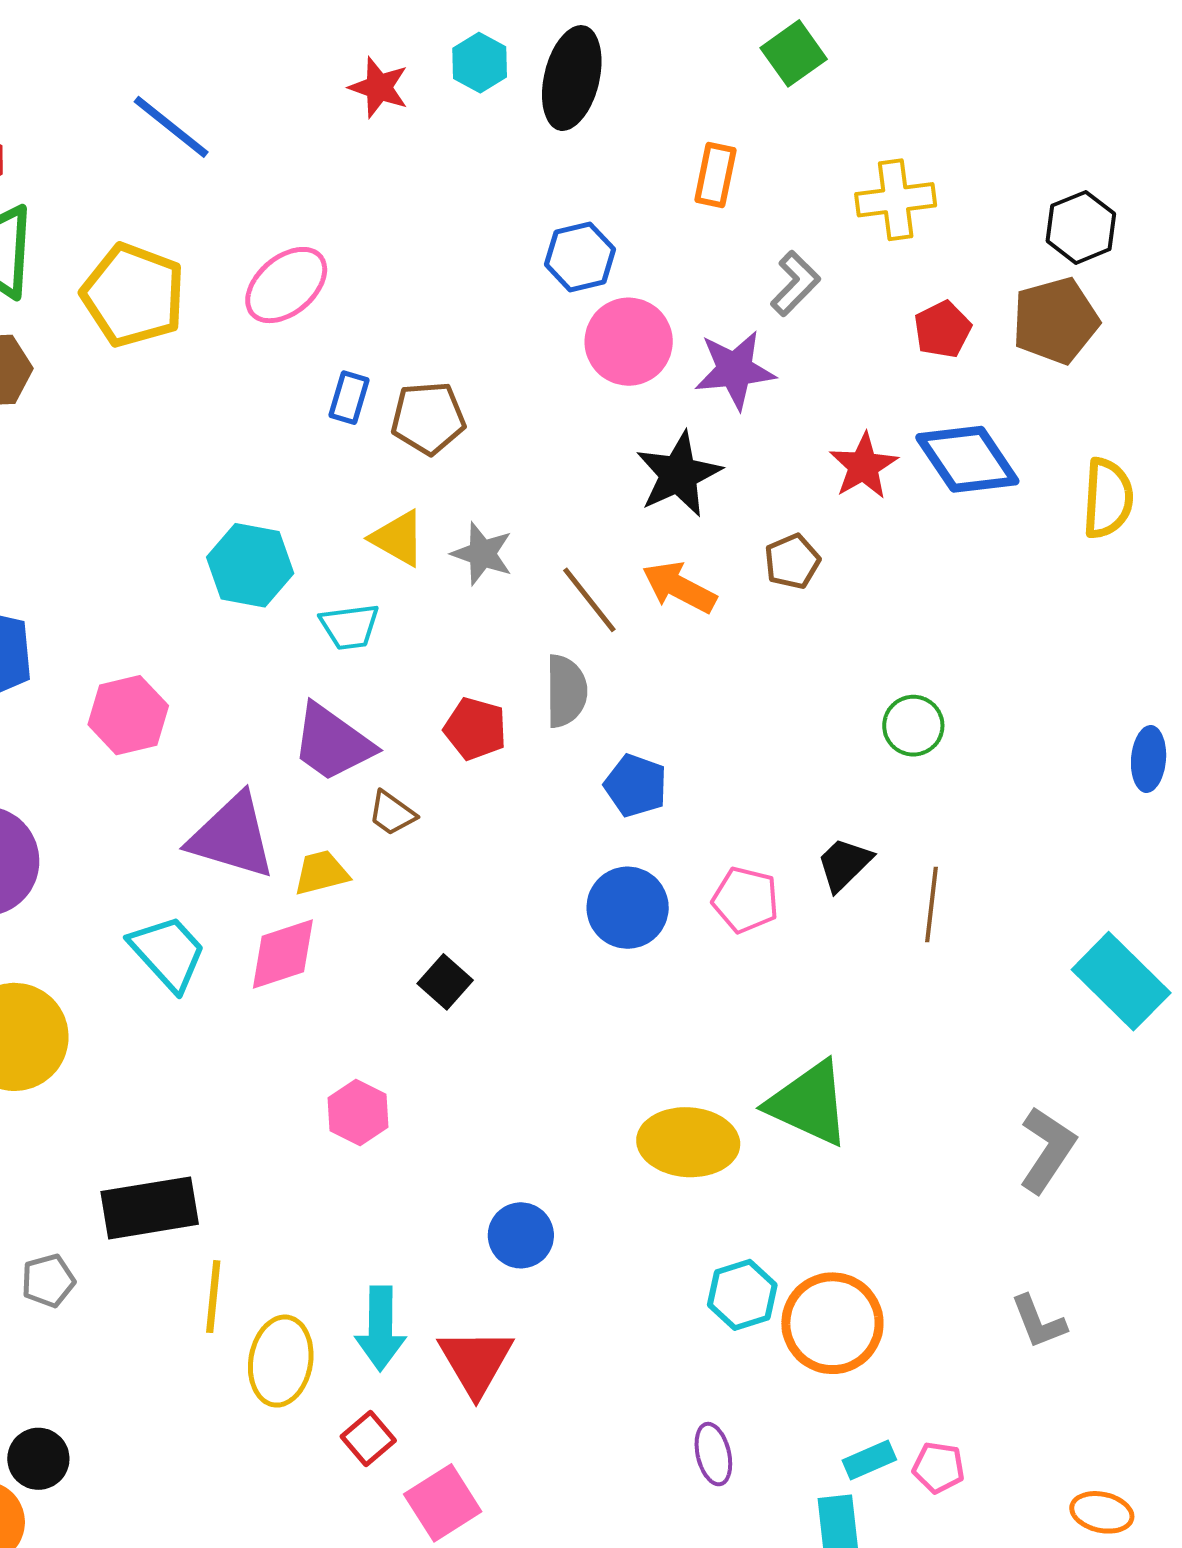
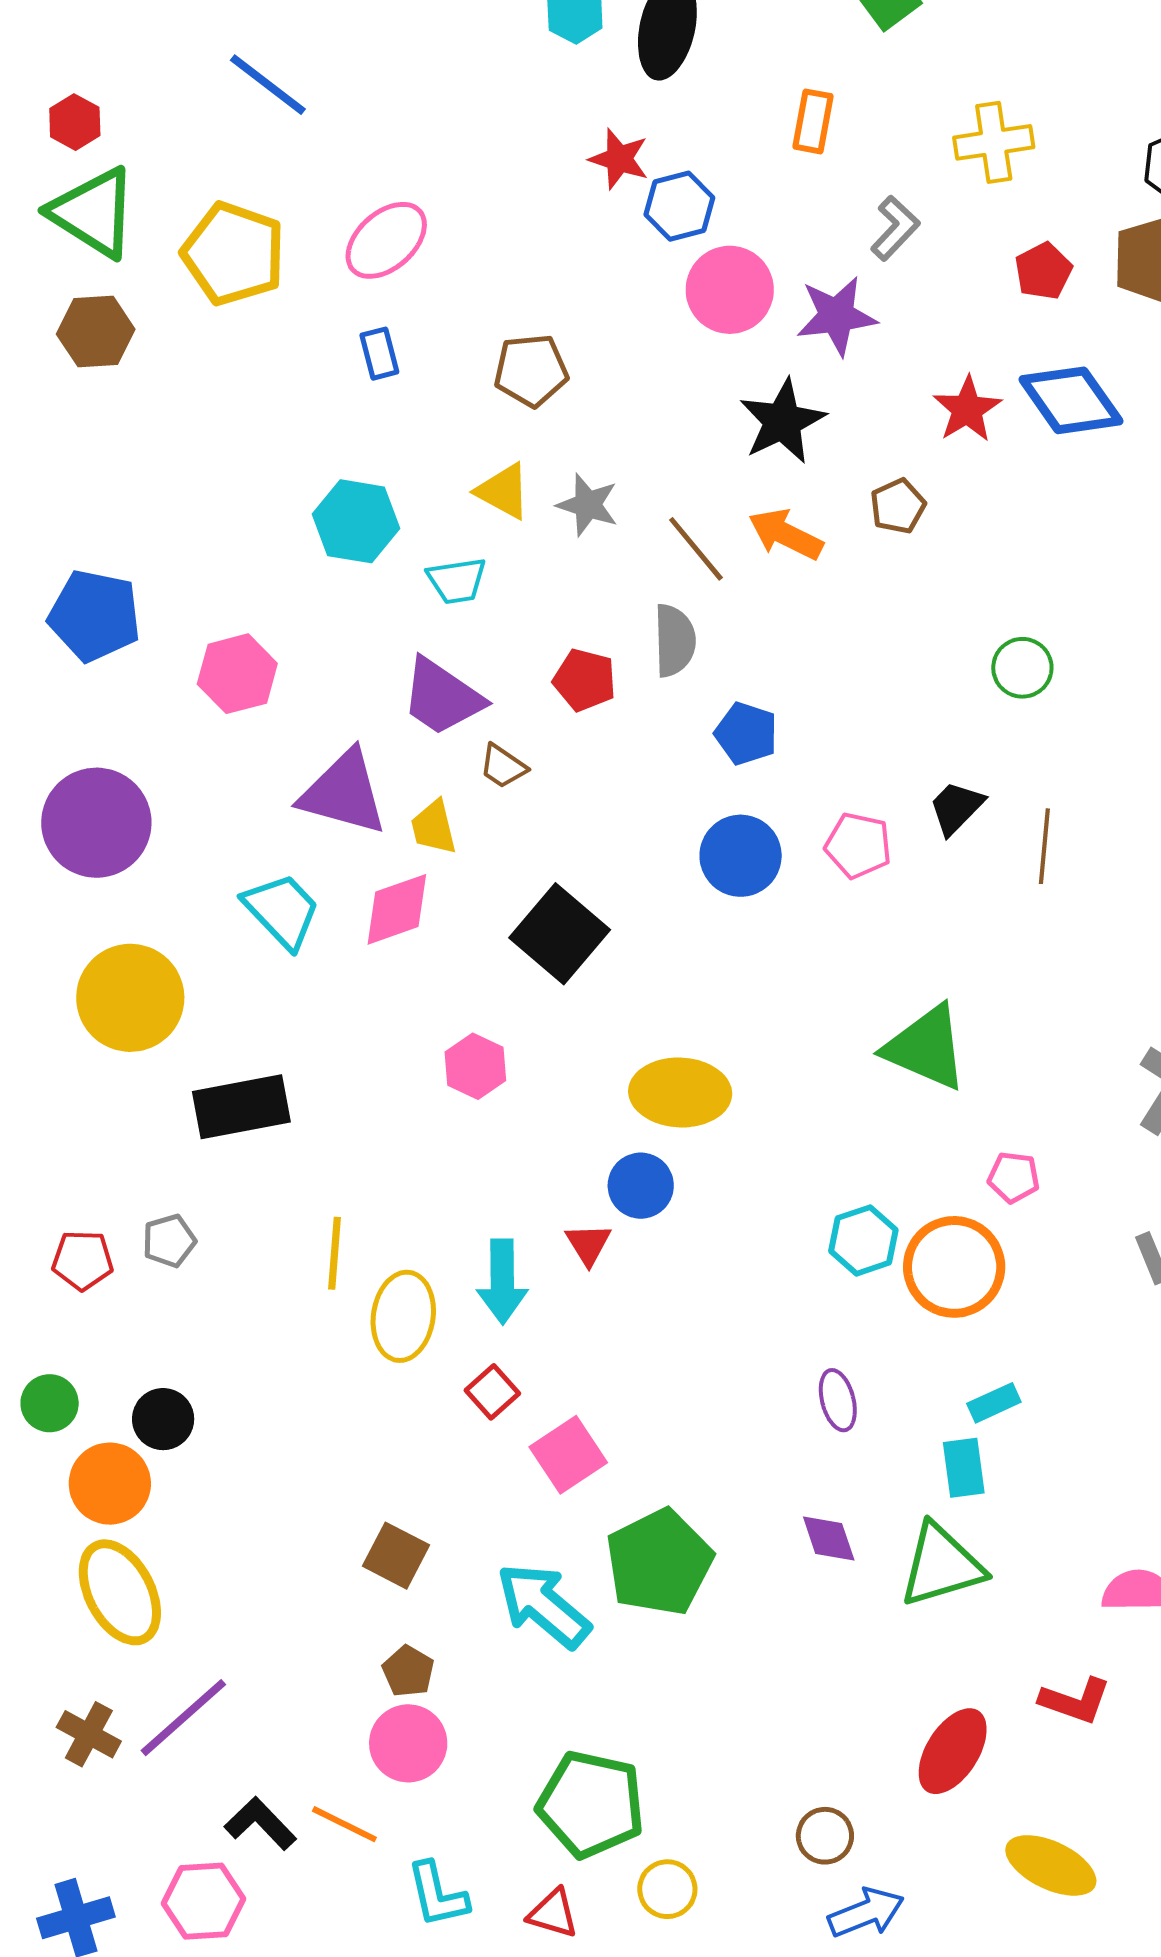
red star: (379, 87) -> (619, 159), moved
blue rectangle: (349, 398) -> (379, 354), moved, turned -30
yellow trapezoid: (321, 873) -> (434, 827), turned -88
black square: (445, 982) -> (560, 934), size x1.8
yellow ellipse: (688, 1142) -> (680, 1092), moved
black rectangle: (150, 1208) -> (241, 1107), moved
red triangle: (476, 1362) -> (588, 1244), moved, size x0.6
pink pentagon: (938, 1467) -> (1014, 1177), moved

